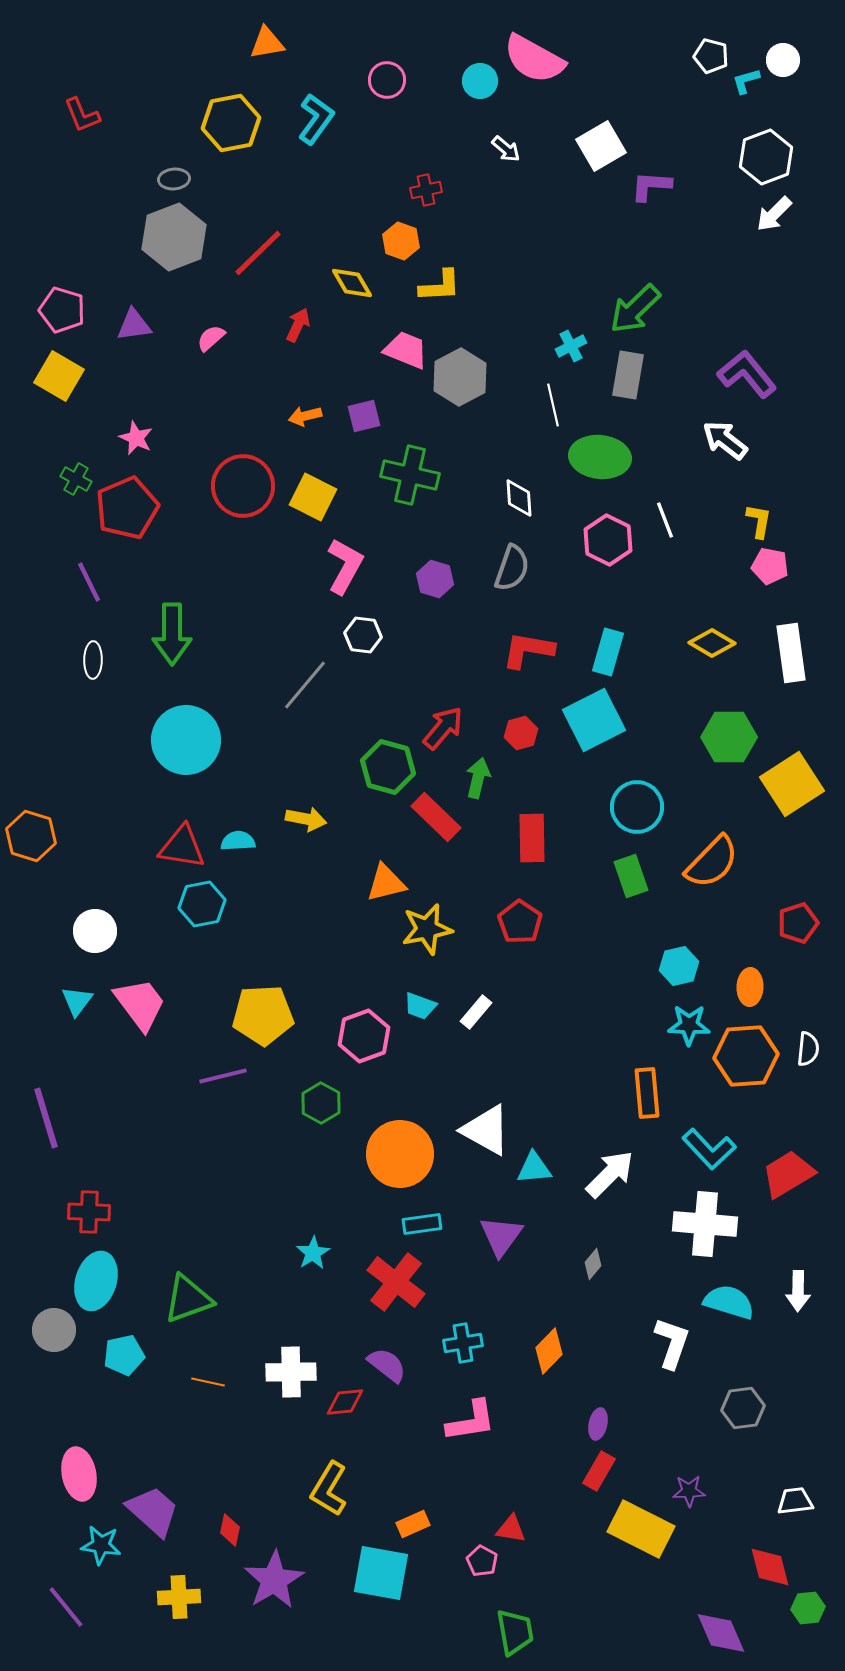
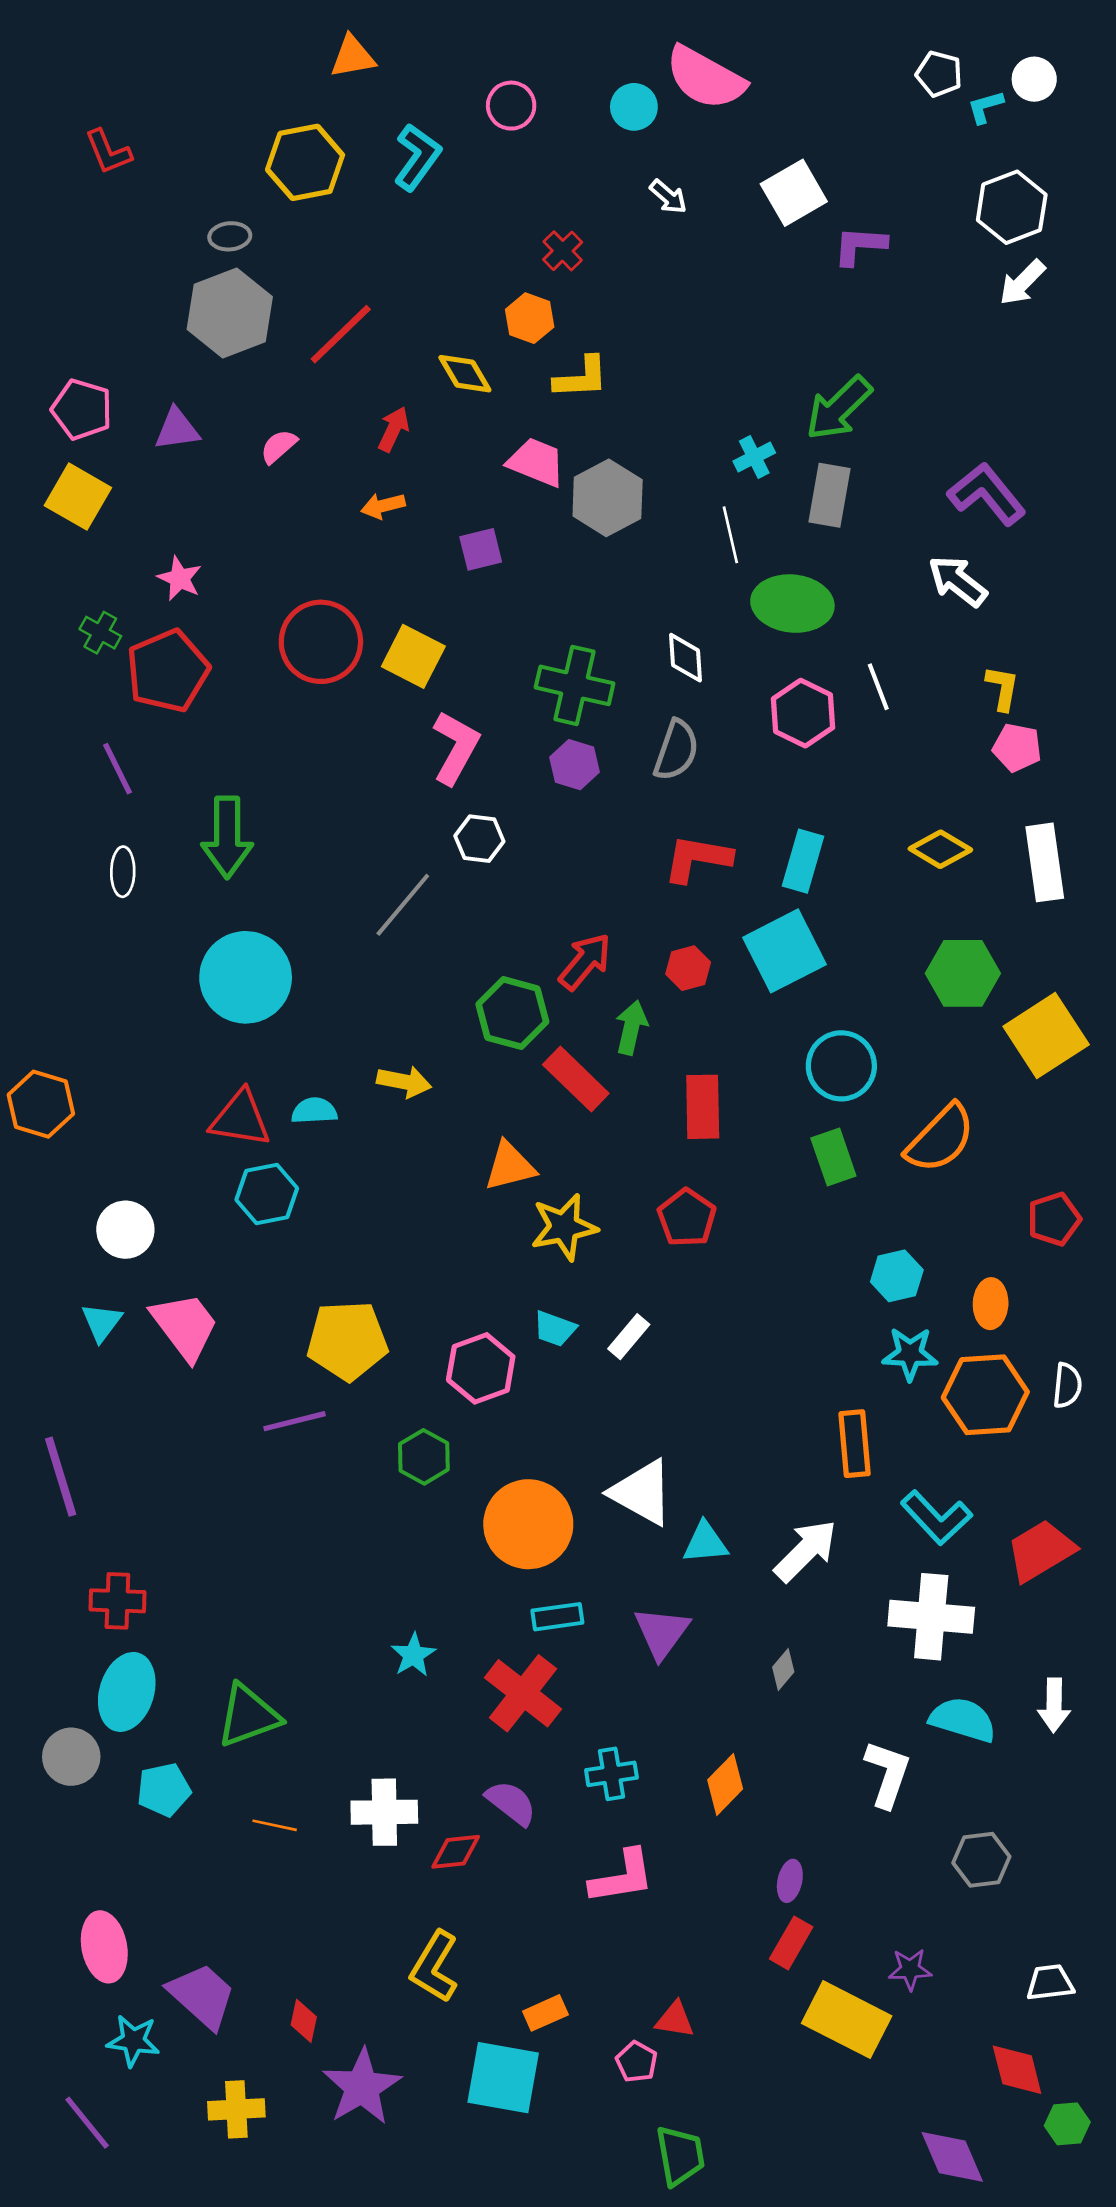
red cross: (426, 190) -> (563, 251), turned -32
orange arrow: (305, 416) -> (383, 506), moved
green cross: (410, 475) -> (575, 685), moved

